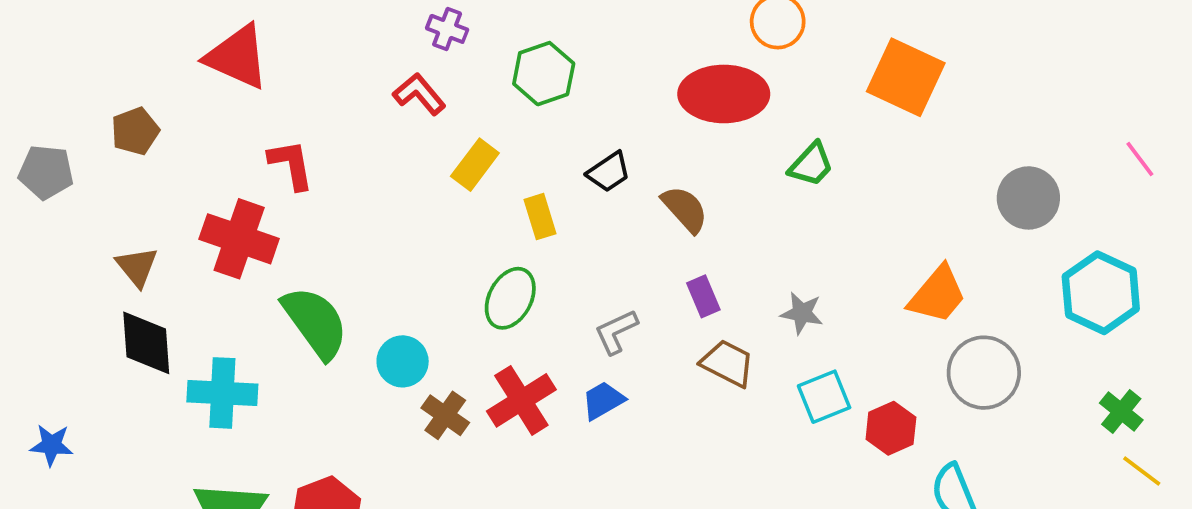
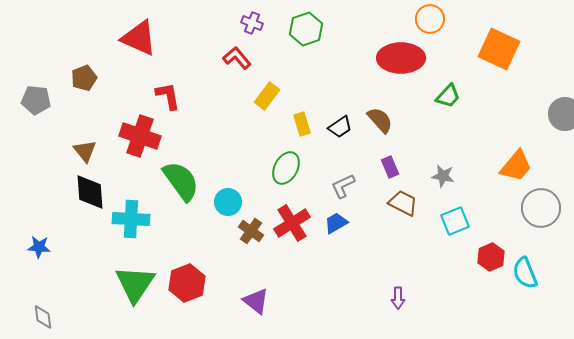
green hexagon: (544, 74) -> (306, 29), moved
black trapezoid: (609, 172) -> (340, 127), moved
red hexagon: (891, 428) -> (491, 257), moved

